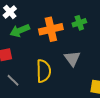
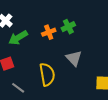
green cross: (79, 23) -> (68, 27), moved
orange cross: (51, 29) -> (49, 32), size x0.6

